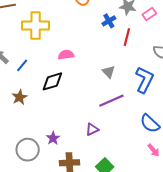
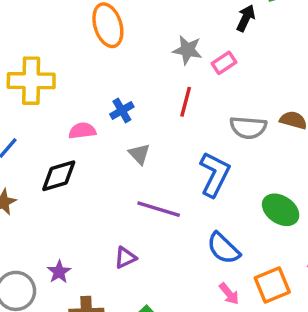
blue cross: (109, 21) -> (122, 110), moved
gray triangle: (109, 72) -> (139, 154), moved
purple line: (111, 101) -> (159, 209), turned 40

